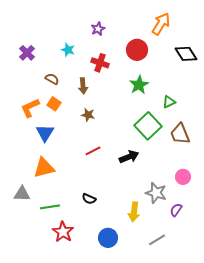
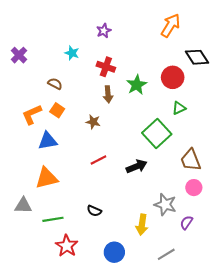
red circle: (137, 50) -> (173, 77), moved
purple cross: (27, 53) -> (19, 55), moved
green star: (139, 85) -> (137, 85), moved
brown arrow: (83, 86) -> (108, 94), moved
blue triangle: (45, 133) -> (48, 141), turned 48
brown trapezoid: (180, 134) -> (191, 160), moved

